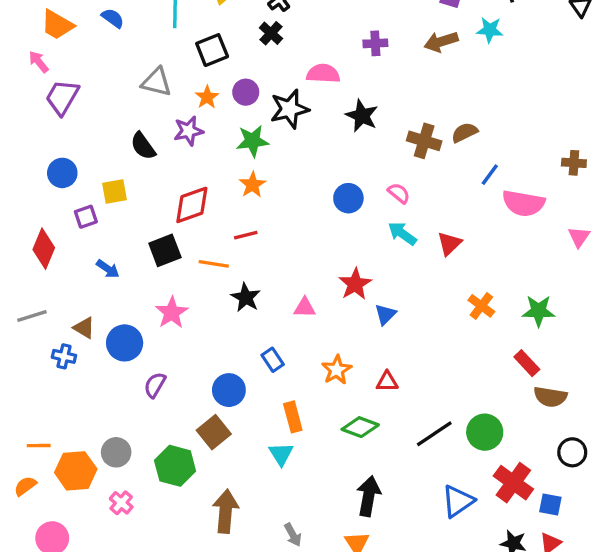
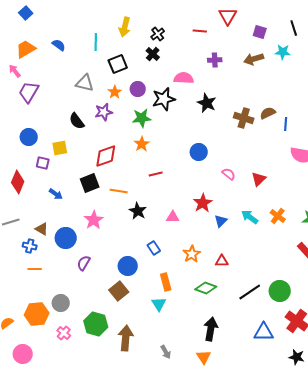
orange trapezoid: (57, 25) -> (26, 49), turned 120
blue line: (490, 175) -> (286, 124), moved, turned -32
pink semicircle: (399, 193) -> (229, 174), moved
purple square: (86, 217) -> (43, 163), turned 32
cyan arrow: (402, 234) -> (250, 217), moved
red line: (246, 235) -> (156, 174), moved
orange line: (39, 446) -> (35, 269), moved
green hexagon: (175, 466) -> (96, 324), moved
blue triangle: (458, 501) -> (264, 332), turned 35

